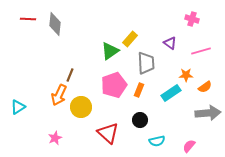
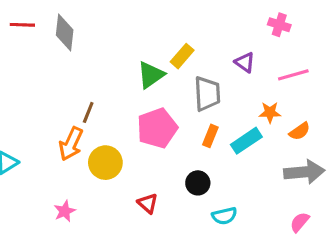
orange rectangle: (139, 90) -> (210, 136), moved
red triangle: (108, 133) -> (148, 203), size x0.6
pink semicircle: (189, 146) -> (300, 222), moved

